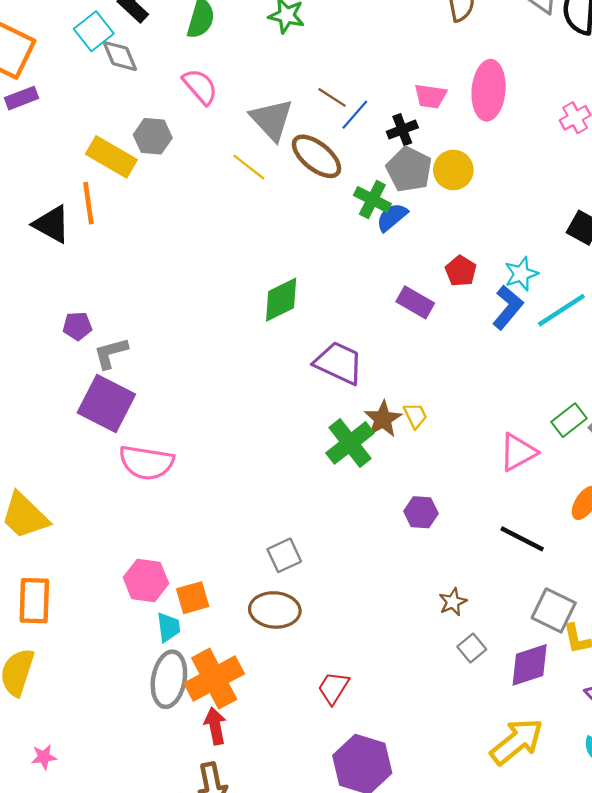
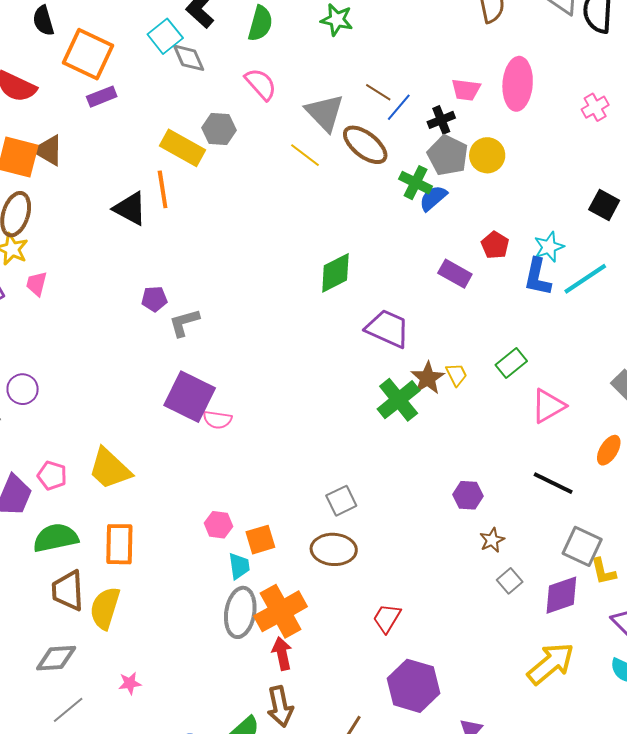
blue L-shape: (508, 307) -> (537, 277), turned 153
purple square: (106, 404) -> (190, 397), moved
green rectangle: (569, 420) -> (511, 363), moved
pink semicircle: (146, 463) -> (217, 420), size x0.6
purple hexagon: (421, 512) -> (468, 495), moved
pink hexagon: (146, 580) -> (219, 525), size x0.7

